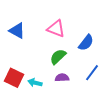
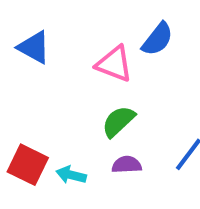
blue triangle: (17, 31) -> (34, 47), moved
blue semicircle: (86, 43) -> (157, 39), moved

